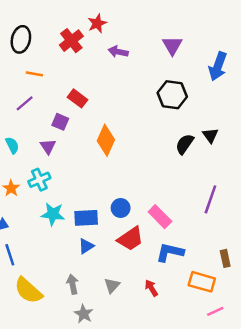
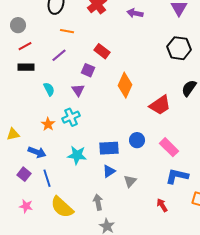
cyan star: (53, 214) -> (77, 155), moved
red trapezoid: (130, 239) -> (160, 105), moved
gray triangle: (112, 286) -> (130, 181), moved

